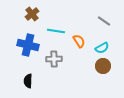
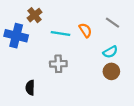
orange semicircle: (79, 41) -> (85, 30), moved
blue cross: (28, 45) -> (16, 36), moved

